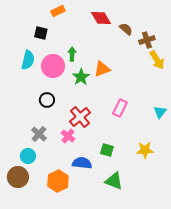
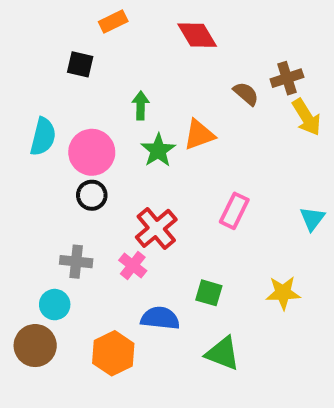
brown semicircle: (126, 29) -> (246, 94), moved
cyan semicircle: (28, 60) -> (43, 137), moved
pink circle: (53, 66) -> (92, 152), moved
gray cross: (39, 134) -> (76, 262), turned -35

